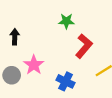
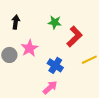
green star: (66, 21) -> (55, 22), moved

